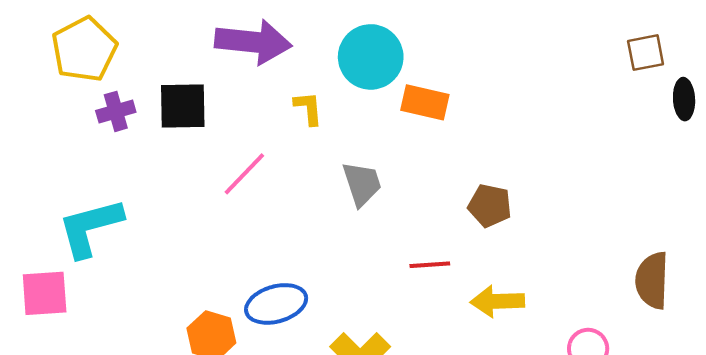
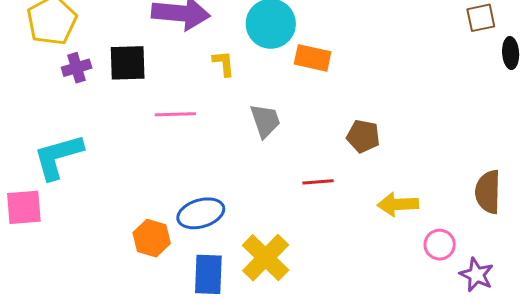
pink line: (244, 174) -> (175, 114), turned 45
yellow arrow: (497, 301) -> (398, 204), moved

